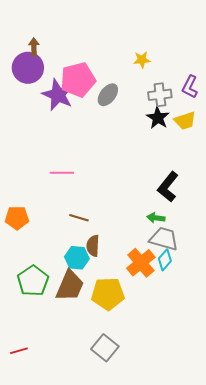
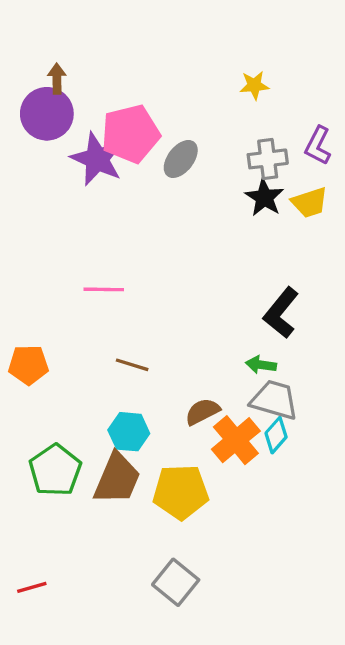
yellow star: (142, 60) -> (254, 85), moved
brown semicircle: (93, 246) -> (202, 412), moved, turned 60

